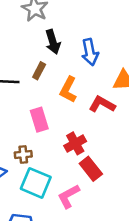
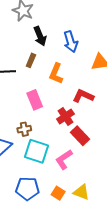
red L-shape: (102, 104) -> (83, 96), moved

